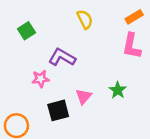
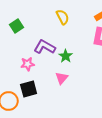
green star: (118, 90) -> (66, 56), moved
black square: (58, 110) -> (29, 89), moved

